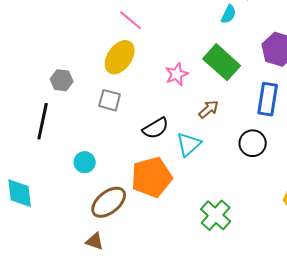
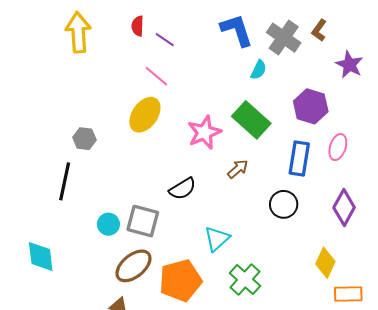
pink star: (177, 74) -> (204, 132), size x1.4
gray square: (110, 100) -> (143, 221), moved, size x1.4
cyan triangle: (189, 144) -> (217, 239), moved
orange pentagon: (152, 177) -> (180, 280), moved

